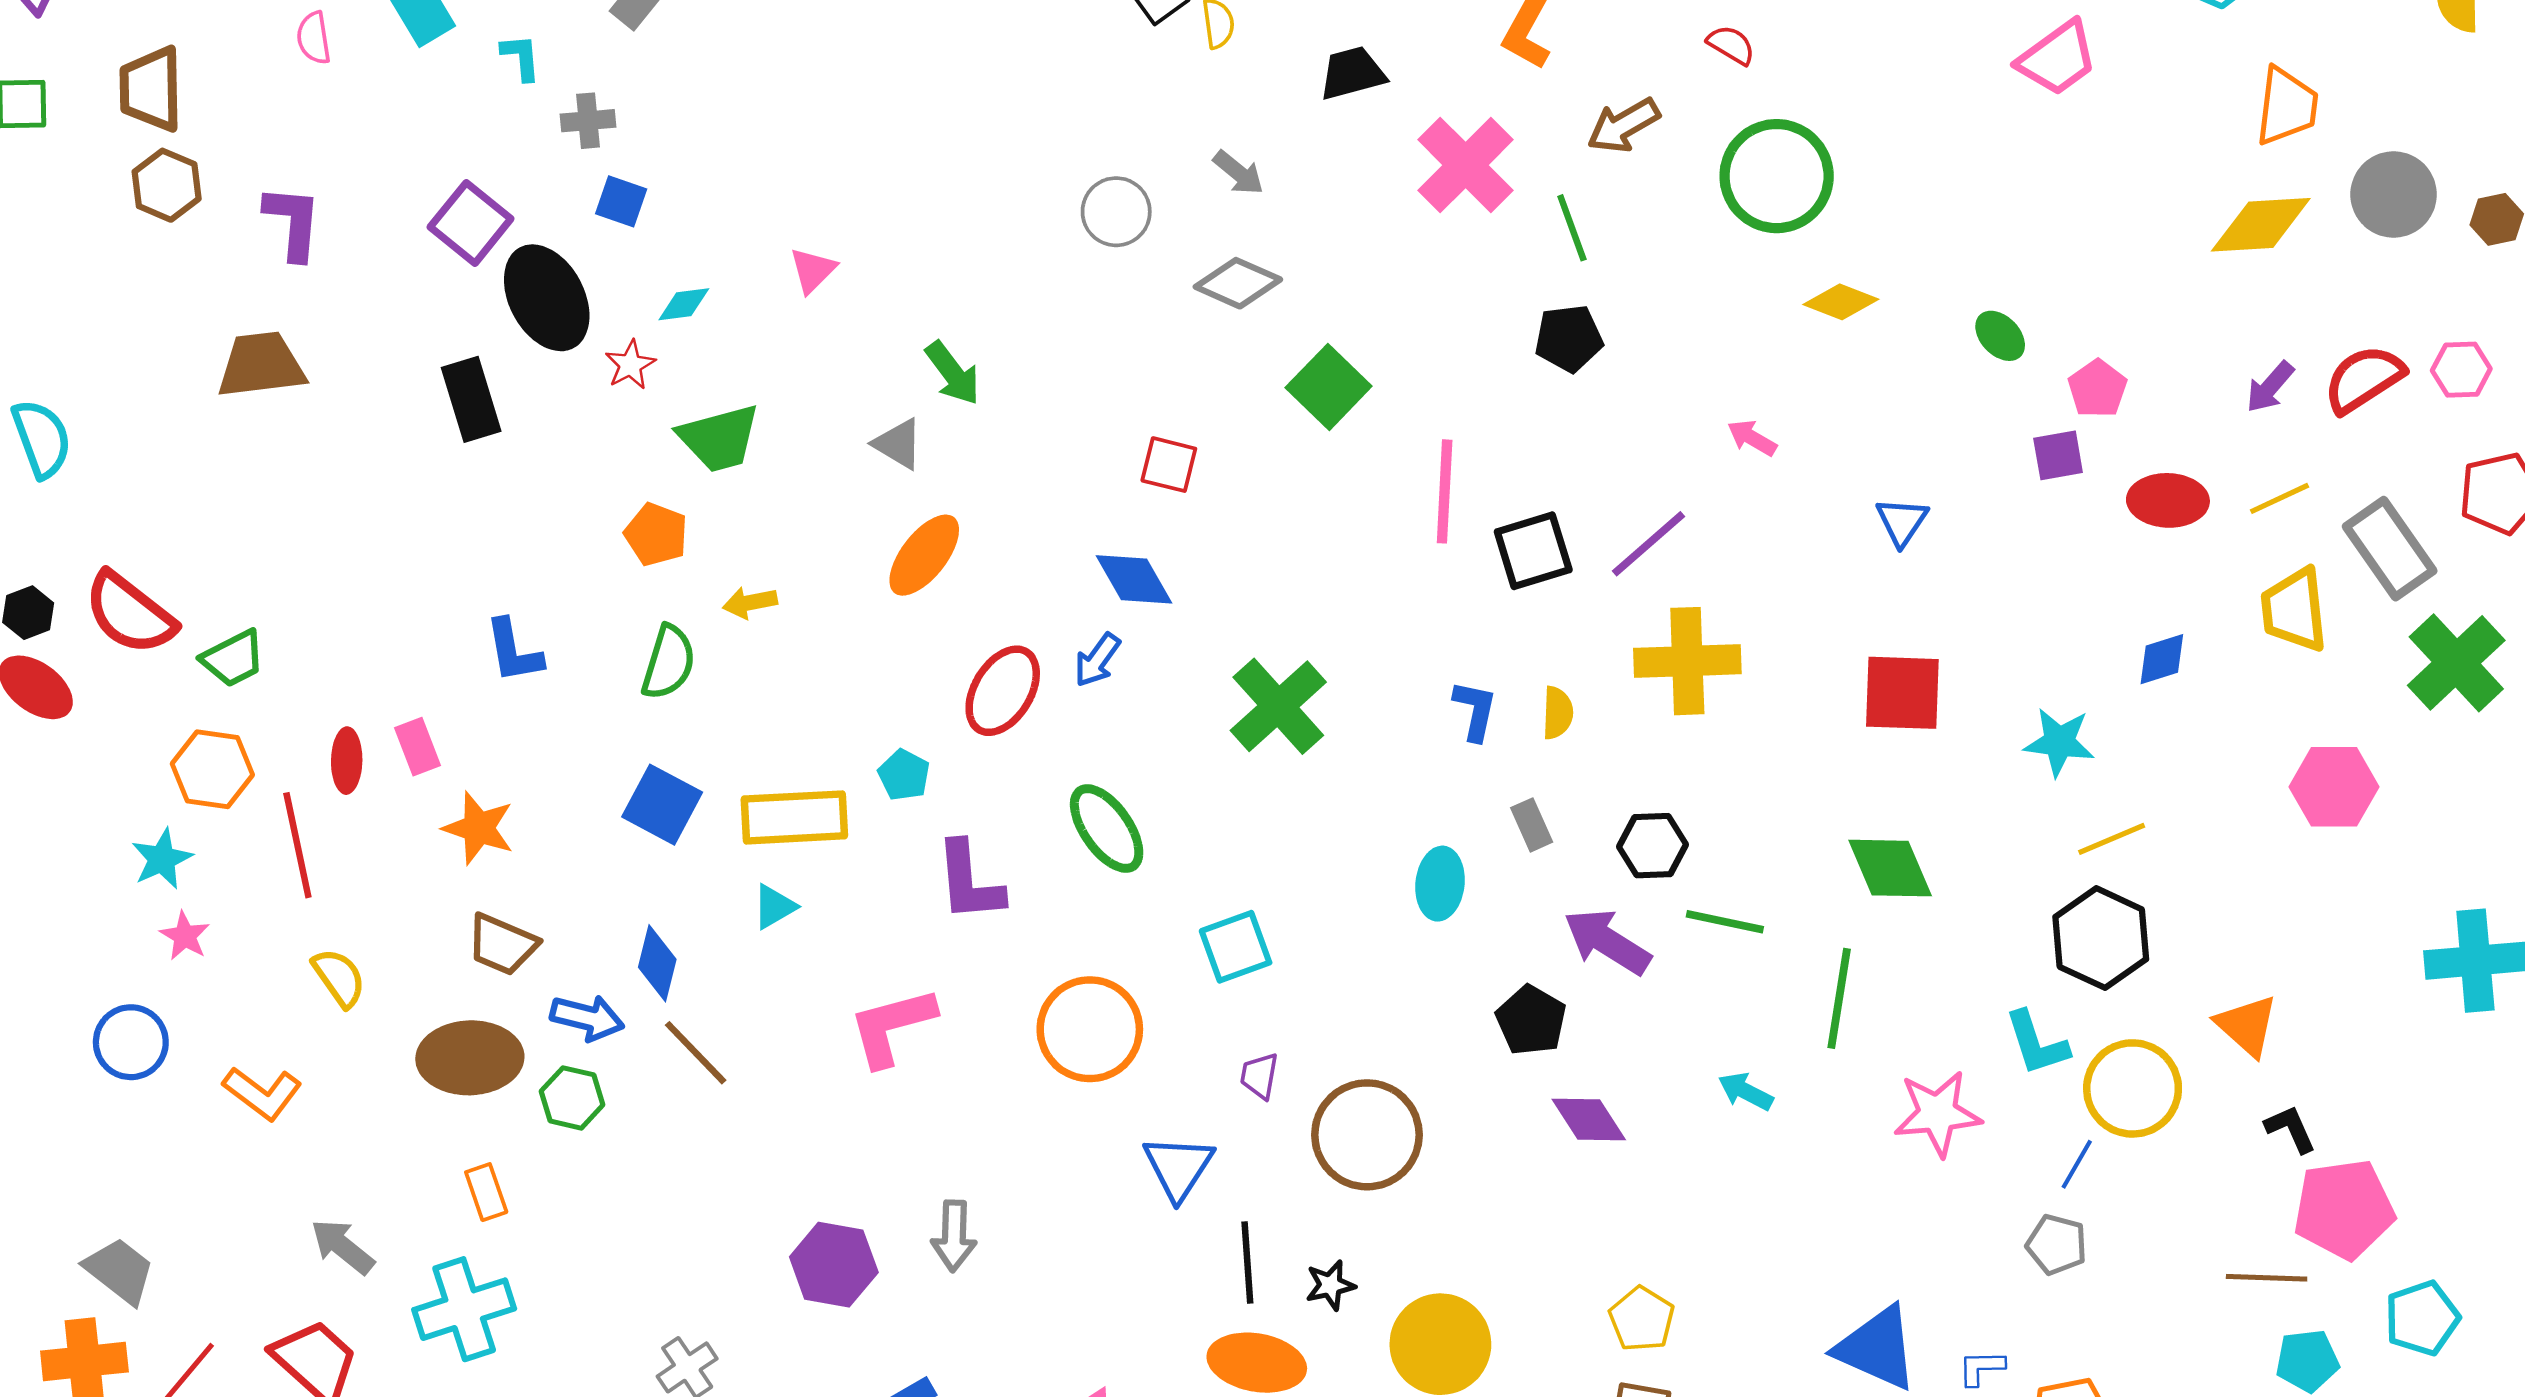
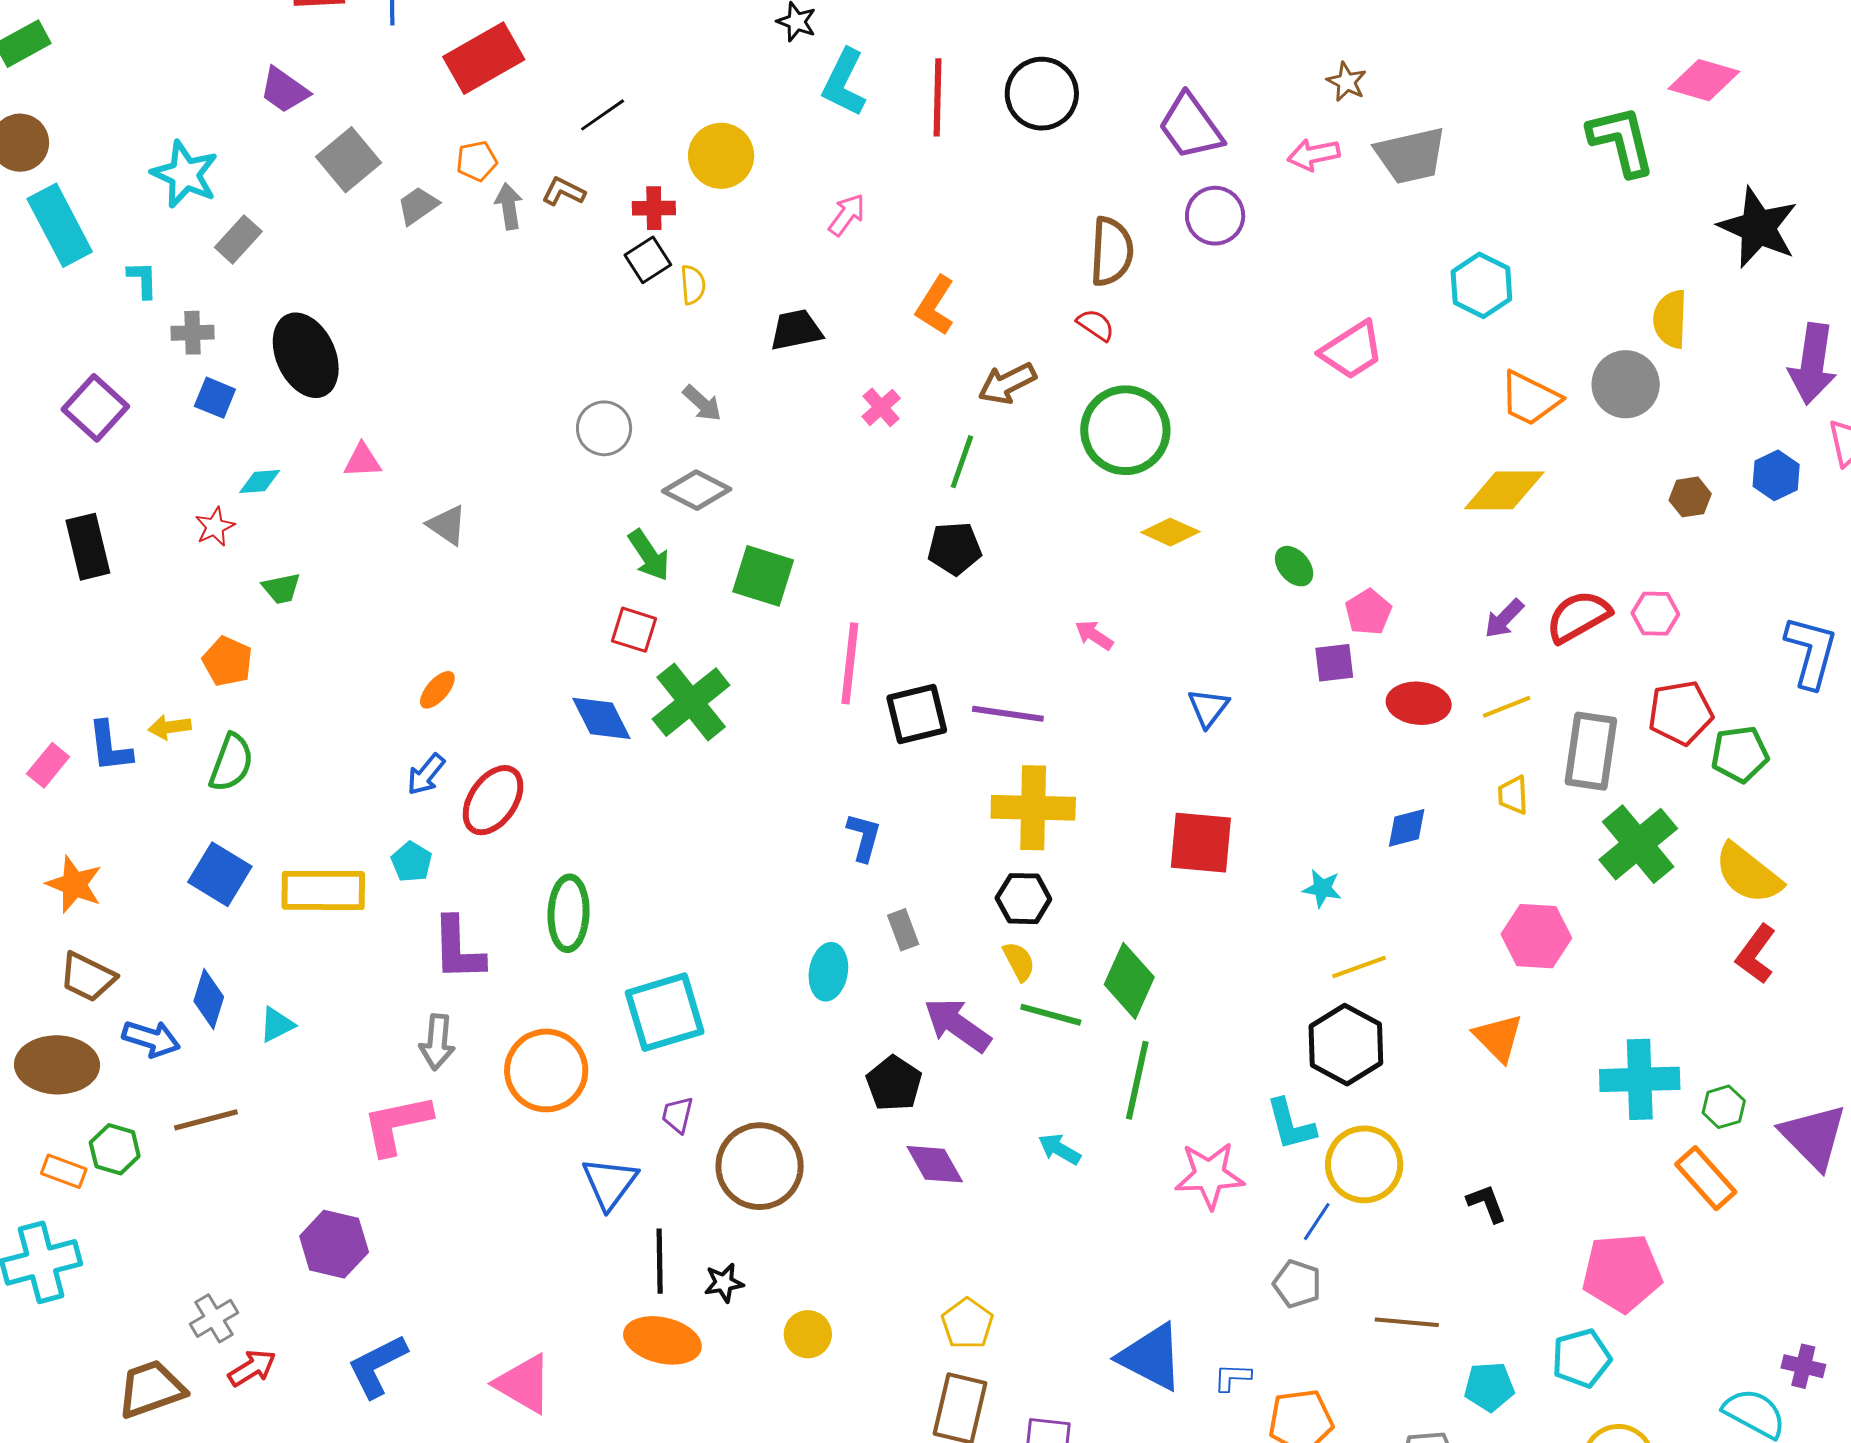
orange trapezoid: (2287, 106) -> (1530, 398), turned 106
pink cross: (1466, 165) -> (881, 407), size x0.5
gray circle: (2394, 194) -> (1626, 384), moved
green line: (1572, 228) -> (962, 462), turned 36
pink triangle: (813, 270) -> (363, 461), turned 39
black ellipse: (547, 298) -> (306, 355), moved
green arrow: (953, 373) -> (649, 555), moved
green square: (1329, 387) -> (763, 576), turned -30
green trapezoid: (719, 438) -> (281, 588), size x0.6
gray triangle: (898, 444) -> (447, 525), moved
purple line: (1648, 544) -> (1008, 714), turned 46
gray rectangle: (2390, 549) -> (1591, 751), turned 40
orange ellipse: (924, 555) -> (437, 690), size x0.6
yellow arrow: (750, 603) -> (170, 727), moved
yellow trapezoid: (2294, 610) -> (1513, 795), size x0.6
blue arrow: (1097, 660) -> (426, 774), moved
green cross: (1278, 706) -> (691, 702), moved
yellow semicircle: (1558, 713) -> (1019, 961), moved, turned -33
cyan star: (2059, 742) -> (1322, 888), size x0.7
pink rectangle: (417, 747) -> (48, 765), moved, turned 57
green ellipse: (1107, 829) -> (569, 913), turned 34
black hexagon: (1652, 846) -> (1023, 899), moved
green diamond: (1890, 868) -> (1129, 981), moved, turned 44
cyan triangle: (774, 907) -> (277, 1025), moved
cyan square: (1236, 947) -> (665, 1012), size x1.4
pink L-shape: (892, 1026) -> (397, 1125), moved
orange triangle: (2247, 1026) -> (1498, 1038), moved
brown line: (696, 1053) -> (206, 1120), moved, turned -64
green hexagon: (572, 1098) -> (115, 1149), moved
orange rectangle: (486, 1192) -> (64, 1171), turned -54
pink pentagon: (2344, 1209) -> (1622, 1273), moved
gray arrow: (954, 1236) -> (437, 1042), moved
brown line: (2267, 1278) -> (1407, 1322), moved
yellow circle: (1440, 1344) -> (808, 1334), size x0.6

